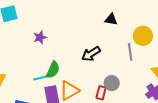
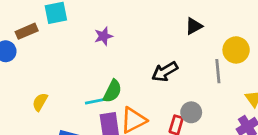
black triangle: (111, 19) -> (194, 26), turned -40
purple star: (40, 37) -> (104, 36), moved

